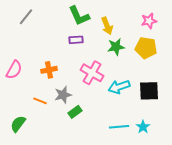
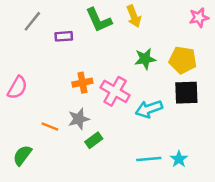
pink star: (149, 21) -> (199, 18), moved
yellow arrow: (107, 26) -> (134, 16), moved
purple rectangle: (76, 40) -> (64, 36), moved
orange cross: (49, 70) -> (82, 83), moved
black square: (149, 91) -> (186, 93), moved

